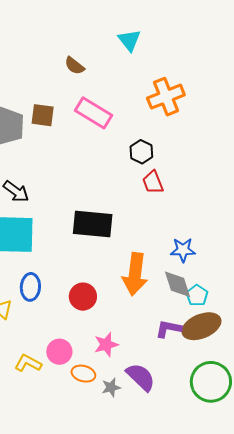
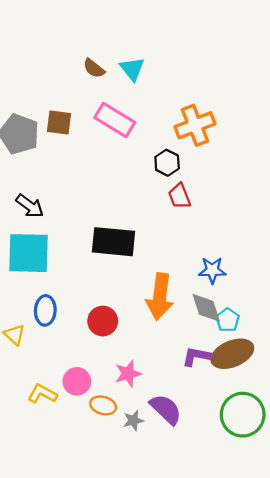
cyan triangle: (129, 40) -> (132, 69), moved
orange cross: (166, 97) -> (195, 125), moved

